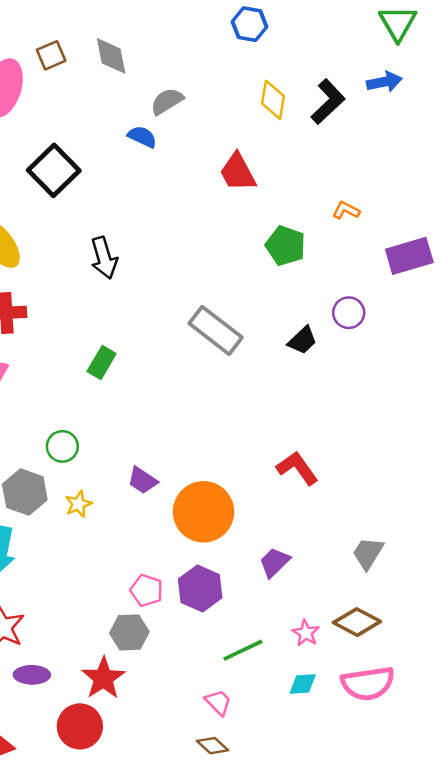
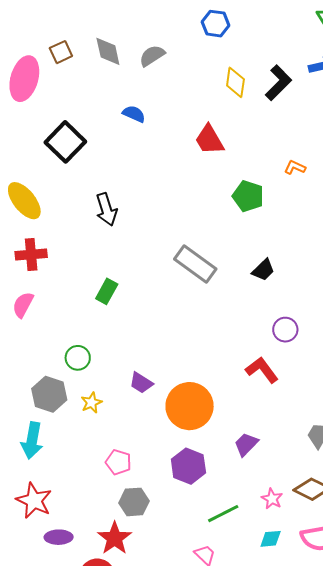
gray semicircle: (167, 101) -> (152, 56), moved
purple circle: (349, 313) -> (285, 330), moved
pink pentagon: (146, 590) -> (118, 462), moved

